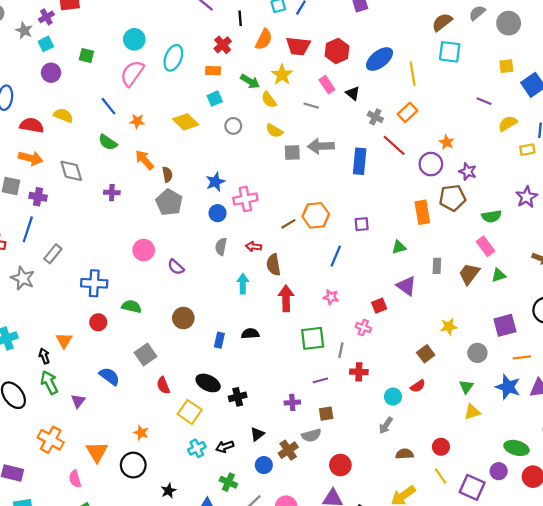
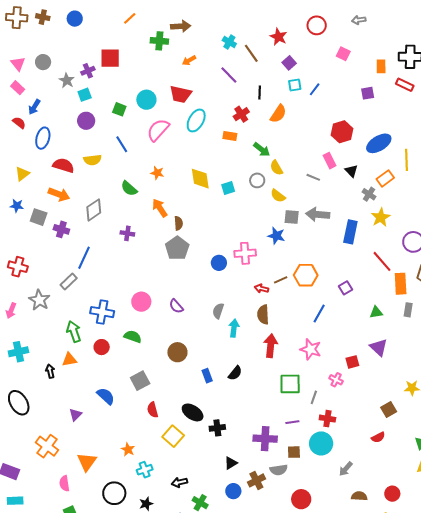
cyan circle: (134, 39) -> (146, 100), moved
red trapezoid: (298, 46) -> (181, 94), moved
yellow star: (282, 75) -> (381, 217), moved
cyan square: (215, 99) -> (228, 188), moved
blue line: (109, 106) -> (122, 144), moved
orange rectangle: (408, 112) -> (385, 178), moved
yellow semicircle: (63, 115) -> (93, 160), turned 144
yellow diamond: (186, 122) -> (200, 179), turned 30
gray circle: (233, 126) -> (257, 180), moved
red line: (394, 145) -> (382, 261), moved
gray diamond: (71, 171) -> (94, 210), turned 65
blue star: (215, 182) -> (276, 236), moved, turned 30
purple square: (362, 224) -> (346, 288), turned -32
blue line: (28, 229) -> (84, 258), moved
gray semicircle: (221, 247) -> (218, 311), moved
red arrow: (254, 247) -> (262, 289), moved
pink circle: (144, 250) -> (141, 302), moved
gray rectangle: (437, 266) -> (408, 310), moved
pink star: (331, 297) -> (311, 349), size x1.5
black semicircle: (250, 334) -> (235, 373), turned 126
orange triangle: (64, 340) -> (69, 360), turned 42
blue rectangle: (219, 340) -> (207, 376), turned -40
green arrow: (49, 383) -> (74, 332), moved
cyan circle: (393, 397) -> (321, 443), moved, size x1.5
purple cross: (292, 402) -> (265, 439), size x1.6
black arrow: (225, 447) -> (179, 482), moved
cyan cross: (197, 448) -> (145, 470), moved
black circle: (133, 465) -> (114, 493), moved

